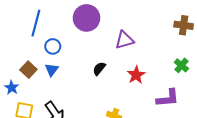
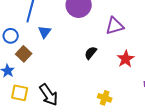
blue circle: (53, 46) -> (11, 36), moved
blue triangle: (52, 70) -> (45, 32), moved

